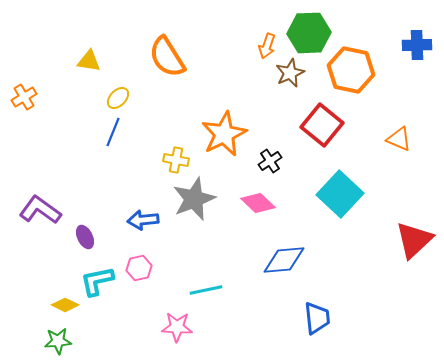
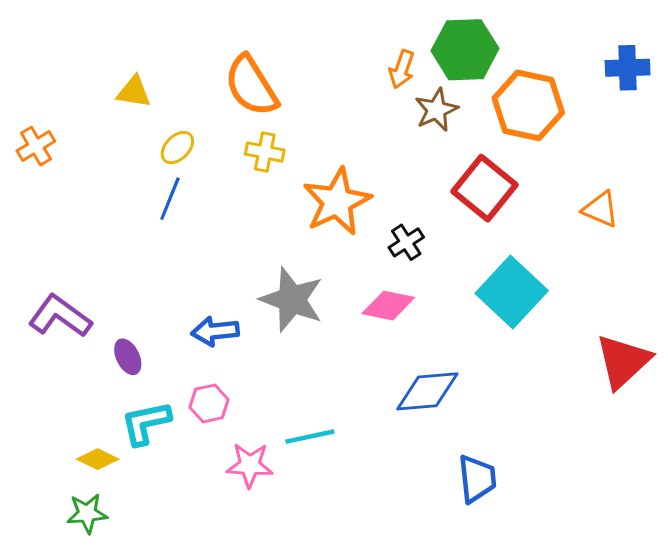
yellow cross: (176, 160) -> (265, 152), moved
gray star: (194, 199) -> (292, 300), turned -30
pink diamond: (258, 203) -> (388, 306), turned -32
pink star: (177, 327) -> (250, 465), moved

